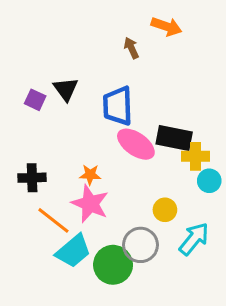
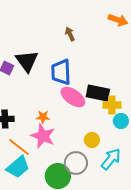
orange arrow: (166, 27) -> (118, 20), moved
black triangle: (66, 89) -> (27, 61), size x1.4
cyan trapezoid: (73, 251) -> (18, 167), moved

